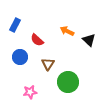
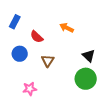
black triangle: (89, 40) -> (89, 56), moved
green circle: (68, 82) -> (86, 79), moved

